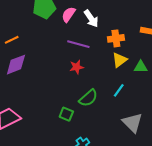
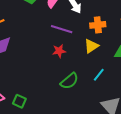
yellow triangle: (119, 60) -> (91, 46), moved
green square: (66, 114) -> (19, 101), moved

